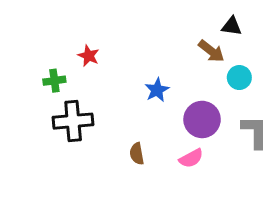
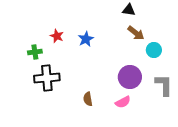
black triangle: (232, 26) -> (129, 10), moved
blue star: (157, 90) -> (86, 39), moved

